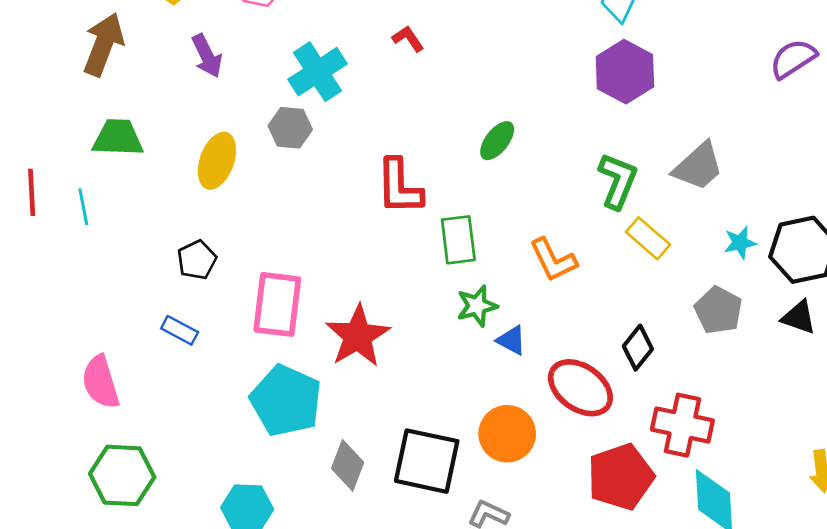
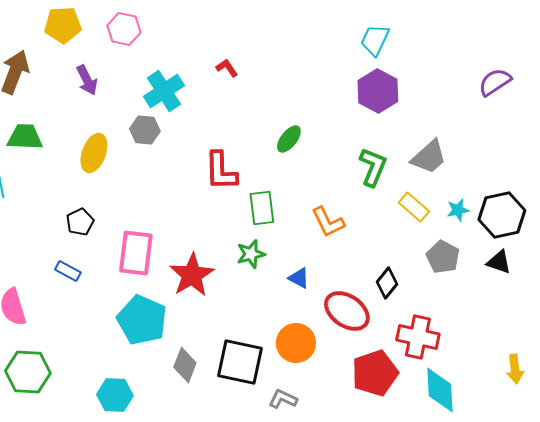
yellow rectangle: (648, 238) -> (414, 207), moved
green star: (477, 306) -> (251, 254), moved

